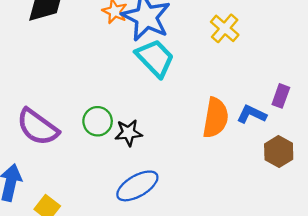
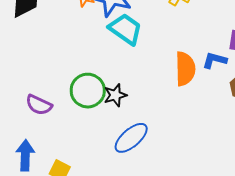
green circle: (98, 121) -> (88, 91), size x1.4
purple semicircle: (38, 127) -> (39, 105), size x0.7

